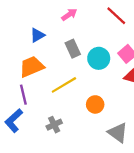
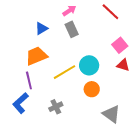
gray rectangle: (73, 49) -> (72, 29), moved
cyan circle: (99, 58) -> (89, 65), moved

